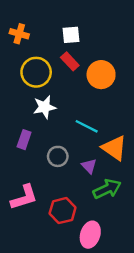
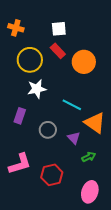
green arrow: (107, 189) -> (89, 157), size x0.6
pink ellipse: (90, 235) -> (90, 192), moved

